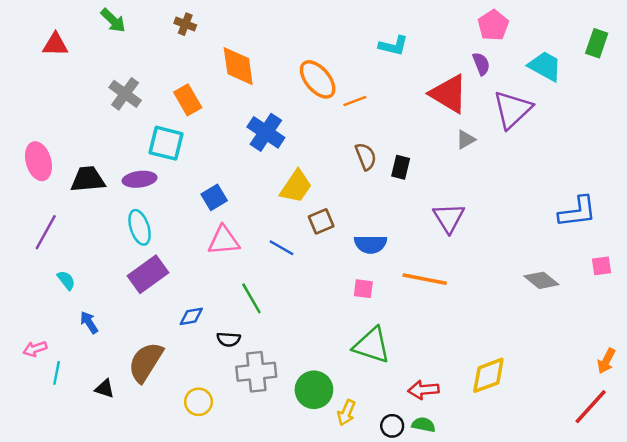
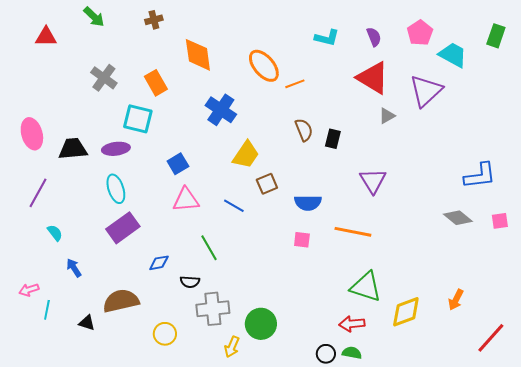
brown cross: (185, 24) -> (154, 20), turned -36
pink pentagon: (493, 25) -> (420, 33), moved
purple semicircle: (481, 64) -> (374, 37), moved
gray diamond: (541, 280) -> (458, 218), moved
green triangle: (372, 345) -> (366, 287), moved
orange arrow: (606, 361) -> (456, 300), moved
brown semicircle: (146, 362) -> (121, 301), turned 45
yellow arrow: (346, 413) -> (232, 347), moved

